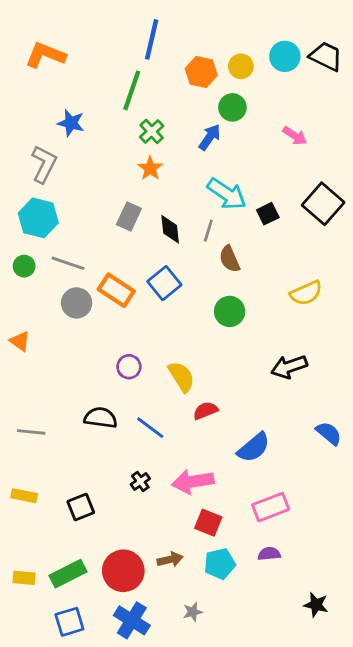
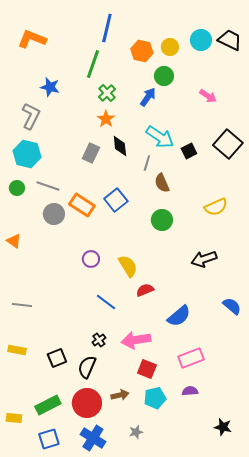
black diamond: (170, 229) -> (120, 146), moved
black semicircle: (101, 418) -> (87, 367), moved, turned -75
yellow rectangle: (24, 578) -> (14, 418), moved

